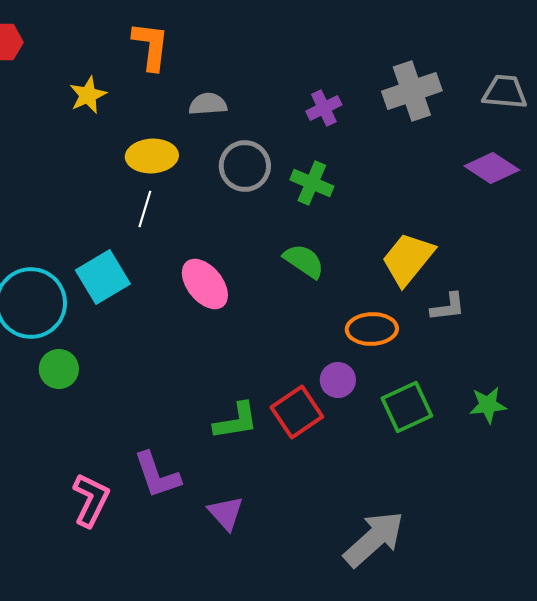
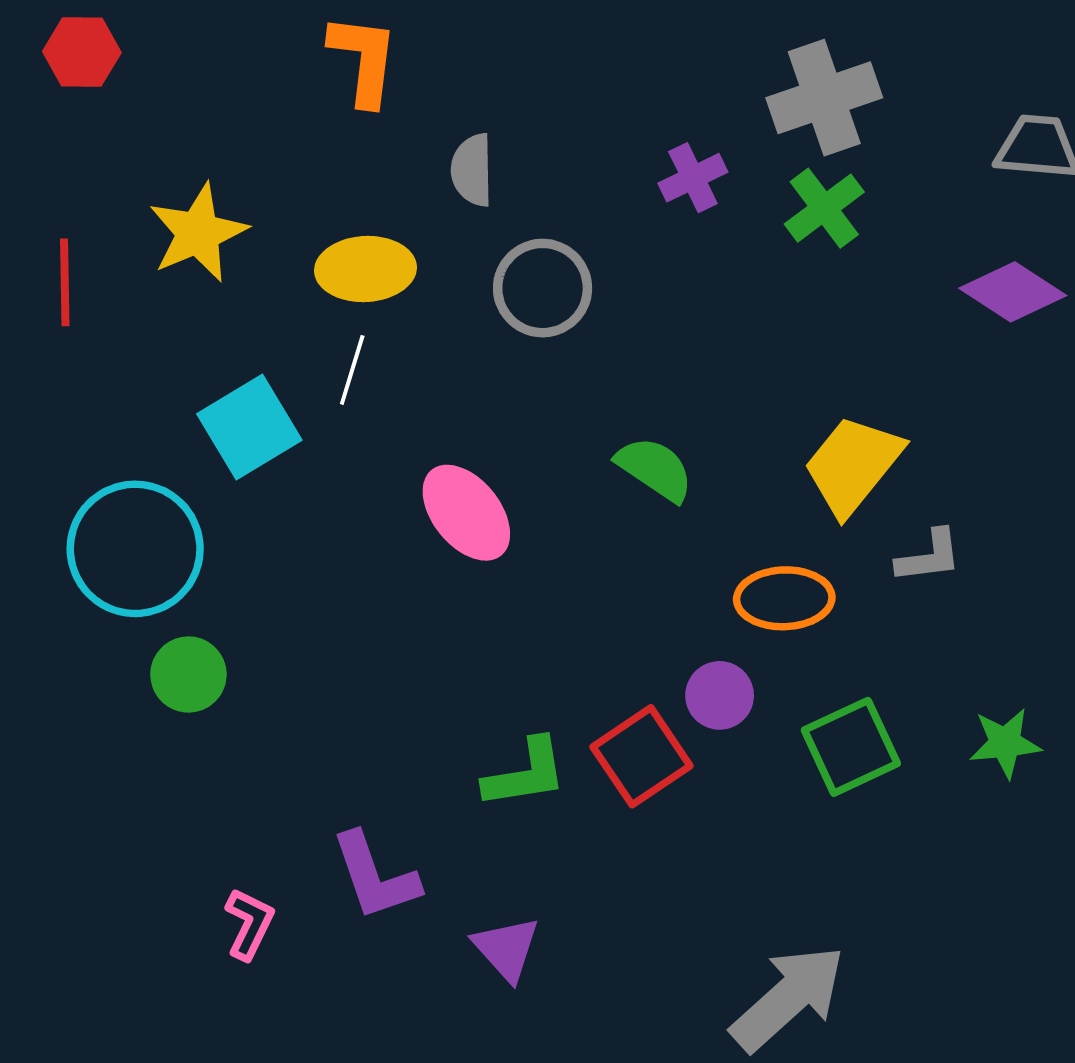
gray cross: (412, 91) -> (824, 98), moved
yellow star: (88, 95) -> (198, 233), moved, size x1.4
gray semicircle: (208, 104) -> (472, 170), turned -87
green cross: (312, 183) -> (824, 208), moved, turned 30
cyan square: (103, 277) -> (249, 427), moved
pink L-shape: (91, 500) -> (249, 924), size x0.7

